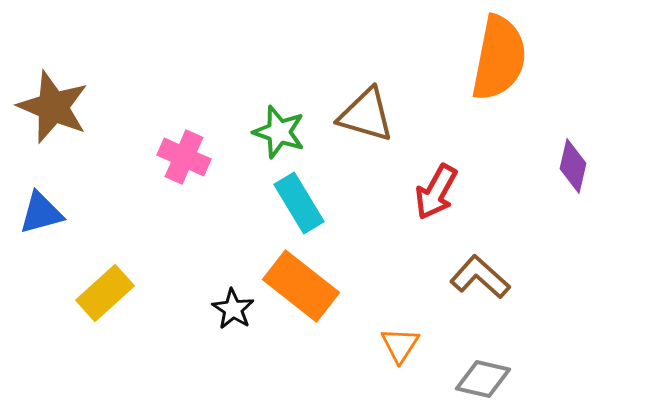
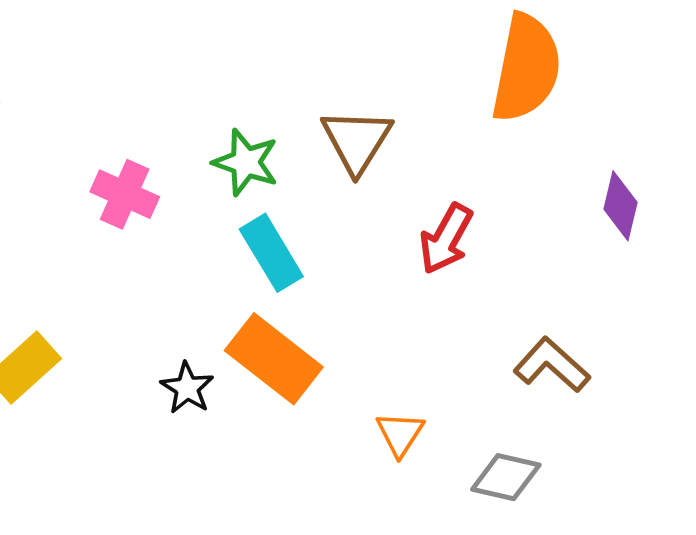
brown triangle: (366, 115) -> (357, 141), turned 46
brown L-shape: (480, 277) -> (552, 365), moved

